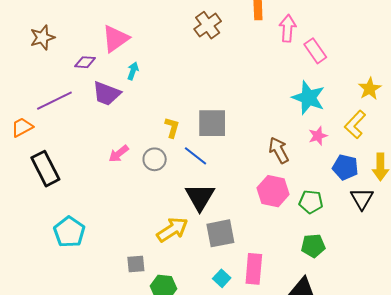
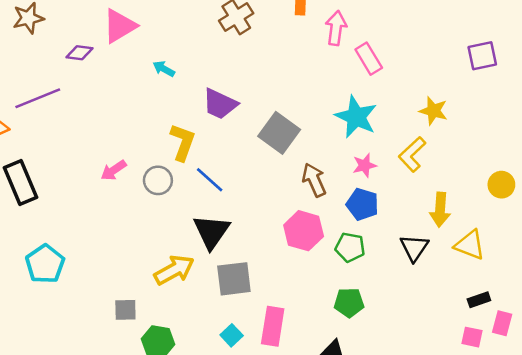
cyan arrow: (133, 71) -> (164, 69), moved, turned -84
yellow star: (370, 89) -> (433, 111), turned -30
purple trapezoid: (107, 94) -> (220, 104), moved
gray square: (212, 123) -> (279, 133), moved, turned 32
yellow L-shape: (172, 128) -> (183, 142), size x1.4
blue pentagon: (345, 167) -> (362, 204), moved

